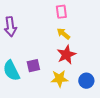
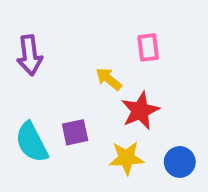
pink rectangle: (61, 12) -> (148, 47), moved
yellow arrow: (63, 34) -> (109, 79), moved

